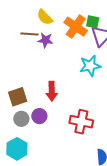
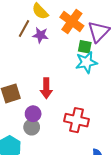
green square: (93, 22) -> (85, 47), moved
brown line: (30, 34) -> (24, 28), turned -66
gray circle: (21, 119) -> (32, 127), moved

